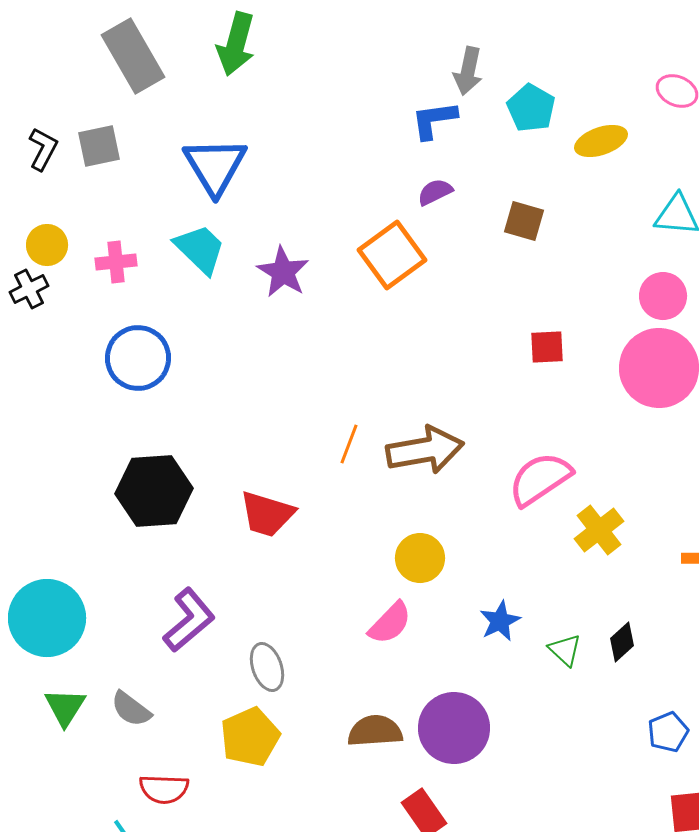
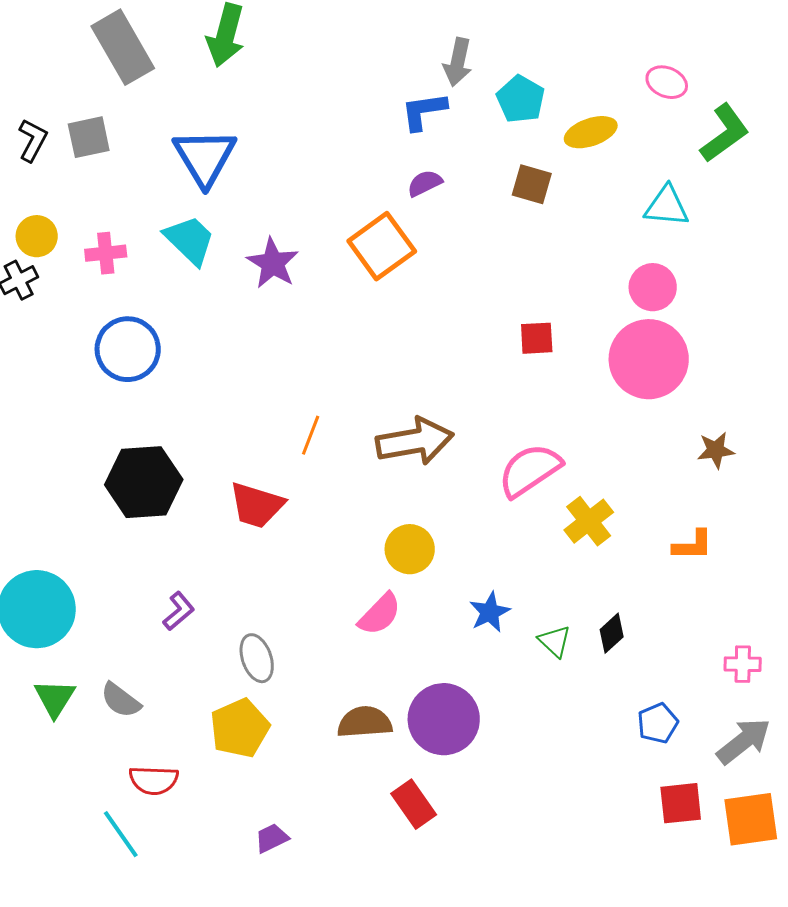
brown square: (524, 221) -> (532, 184), moved
orange line: (349, 444) -> (311, 435), moved
purple L-shape: (189, 620) -> (179, 611), size x0.6

